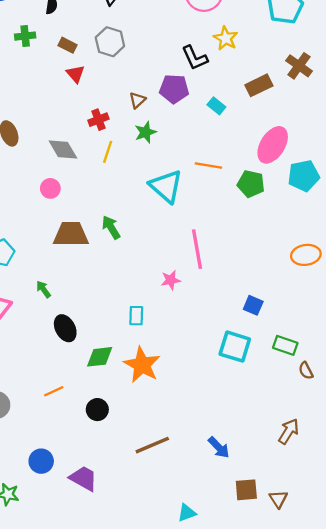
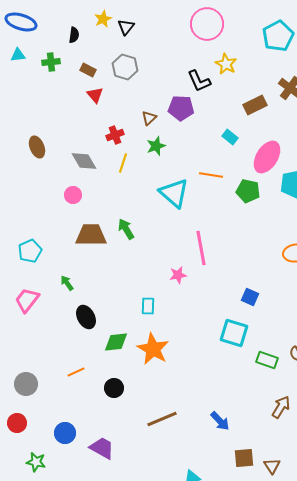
cyan rectangle: (216, 106) -> (230, 137), moved
green rectangle: (285, 345) -> (267, 360), moved

